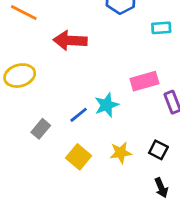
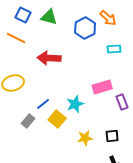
blue line: (79, 115) -> (43, 104), moved
black square: (158, 150) -> (112, 136), turned -32
yellow square: (79, 157) -> (57, 119), moved

